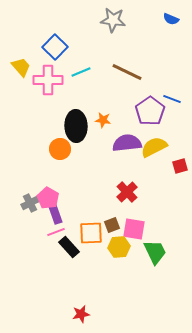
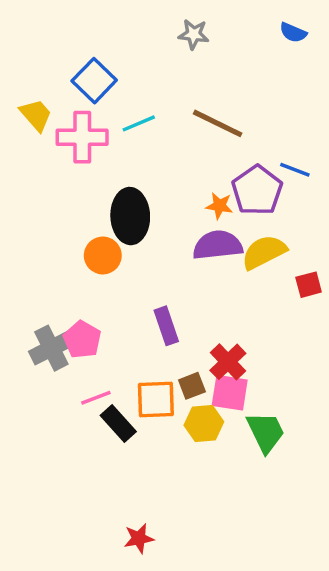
gray star: (113, 20) -> (194, 34), size x0.7
orange star: (103, 120) -> (219, 206), moved
red cross: (127, 192) -> (228, 362), moved
gray cross: (30, 203) -> (51, 348), size x1.4
purple rectangle: (55, 213) -> (166, 326), moved

